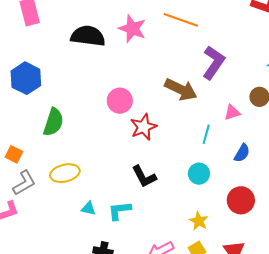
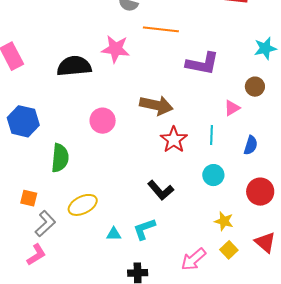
purple L-shape: (214, 63) -> (202, 64), turned 80
brown arrow: (181, 90) -> (156, 105), moved
pink circle: (120, 101) -> (103, 121), moved
red star: (144, 127) -> (174, 140), moved

